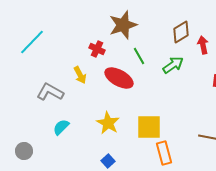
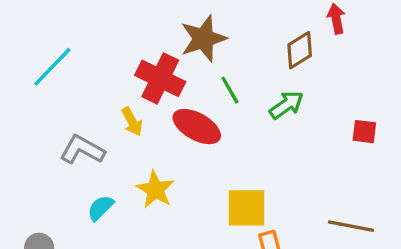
red arrow: (203, 45) -> (336, 19), moved
red cross: (97, 49) -> (160, 78), size x1.8
yellow star: (108, 123) -> (155, 190), moved

